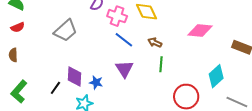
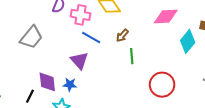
brown arrow: (155, 43) -> (122, 35), turned -64
purple triangle: (124, 69) -> (79, 61), moved
cyan diamond: (216, 76) -> (188, 41), moved

